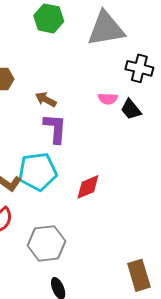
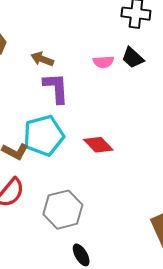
pink semicircle: (108, 99) -> (103, 62), moved
red diamond: (88, 187) -> (98, 145), turned 76

